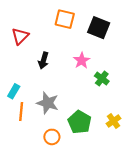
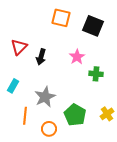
red triangle: (20, 36) -> (19, 47), moved
green cross: (102, 79) -> (96, 74), turned -32
gray star: (48, 103) -> (45, 97), turned 30
orange line: (21, 111) -> (25, 116), moved

